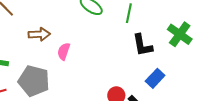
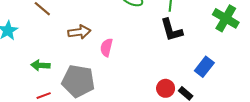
black L-shape: (142, 45) -> (171, 30), moved

